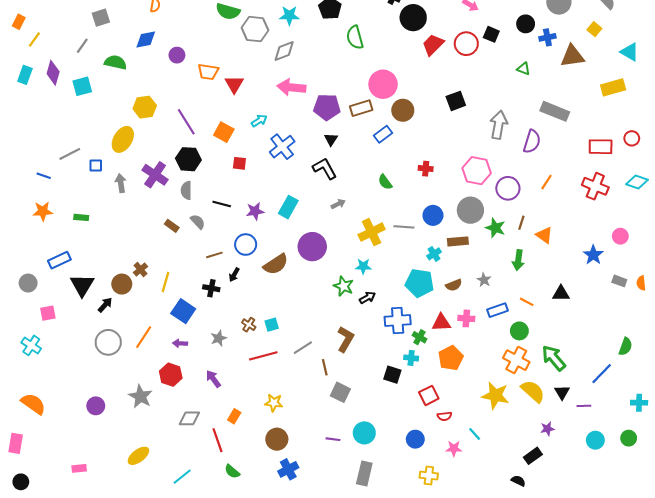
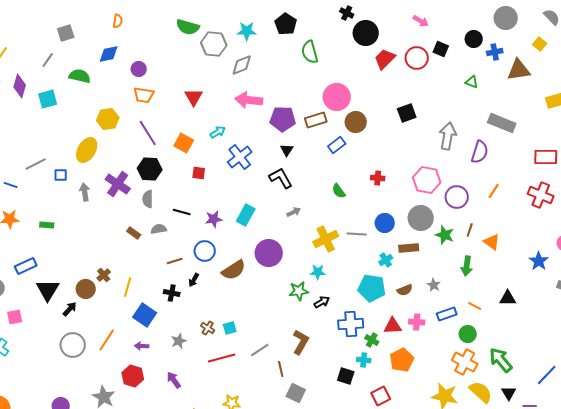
orange trapezoid: (208, 72) -> (144, 95), moved
gray semicircle: (198, 222) -> (159, 229), turned -56
green star: (343, 286) -> (299, 291), turned -30

